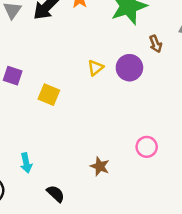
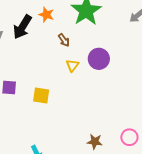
brown arrow: (156, 44) -> (64, 40), moved
pink circle: (147, 147) -> (129, 137), moved

